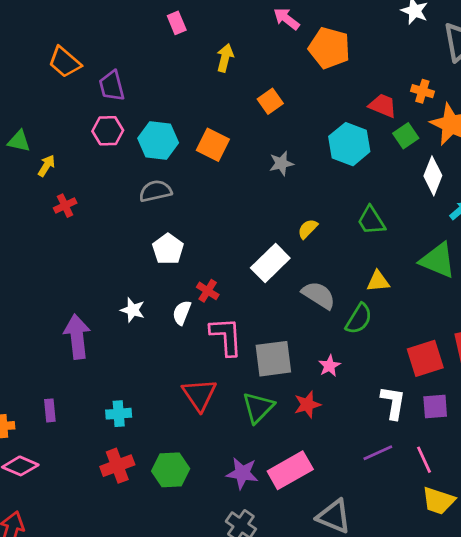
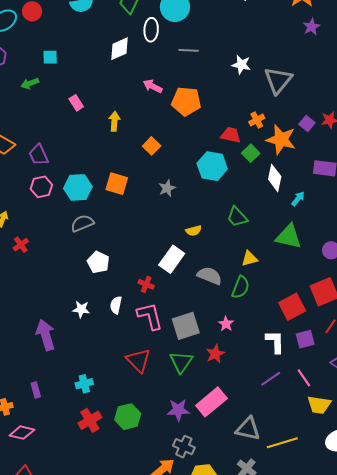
orange cross: (422, 91) -> (257, 120), turned -35
yellow semicircle: (308, 229) -> (194, 231), turned -140
red cross: (208, 291) -> (146, 284), moved

